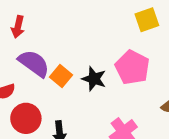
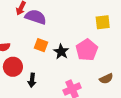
purple semicircle: (34, 63) -> (36, 17), moved, turned -30
orange square: (61, 76) -> (41, 45), turned -32

